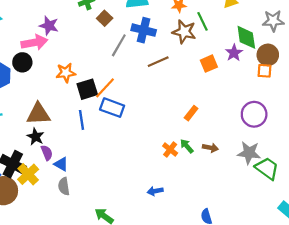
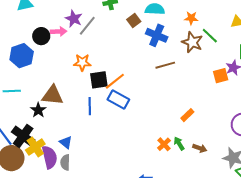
brown square: (105, 18) -> (134, 20), moved
green line: (202, 21) -> (210, 36), turned -30
pink arrow: (34, 42) -> (59, 31), size x0.7
gray line: (119, 45) -> (87, 26), moved
black circle: (22, 62) -> (41, 36), moved
orange square: (209, 64) -> (221, 76), moved
black star: (36, 137) -> (38, 110), moved
purple semicircle: (47, 153) -> (50, 157), moved, size x1.6

